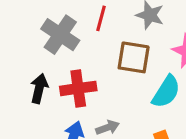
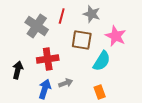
black arrow: (39, 88) -> (18, 70), moved

